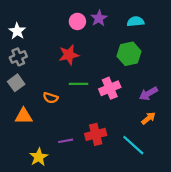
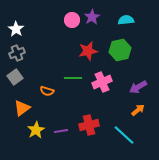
red star: (69, 55) -> (88, 51), moved
orange triangle: (24, 116) -> (22, 108), turned -36
yellow star: (39, 157) -> (36, 130), moved

